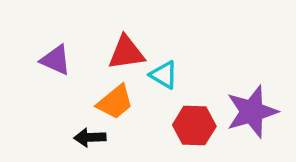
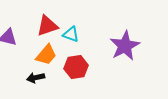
red hexagon: (194, 126) -> (76, 67), moved

